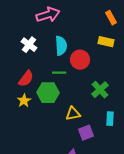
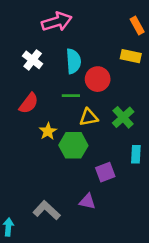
green hexagon: (48, 93) -> (73, 145), moved
yellow star: (24, 101) -> (48, 131), moved
yellow triangle: (73, 114) -> (89, 117), moved

